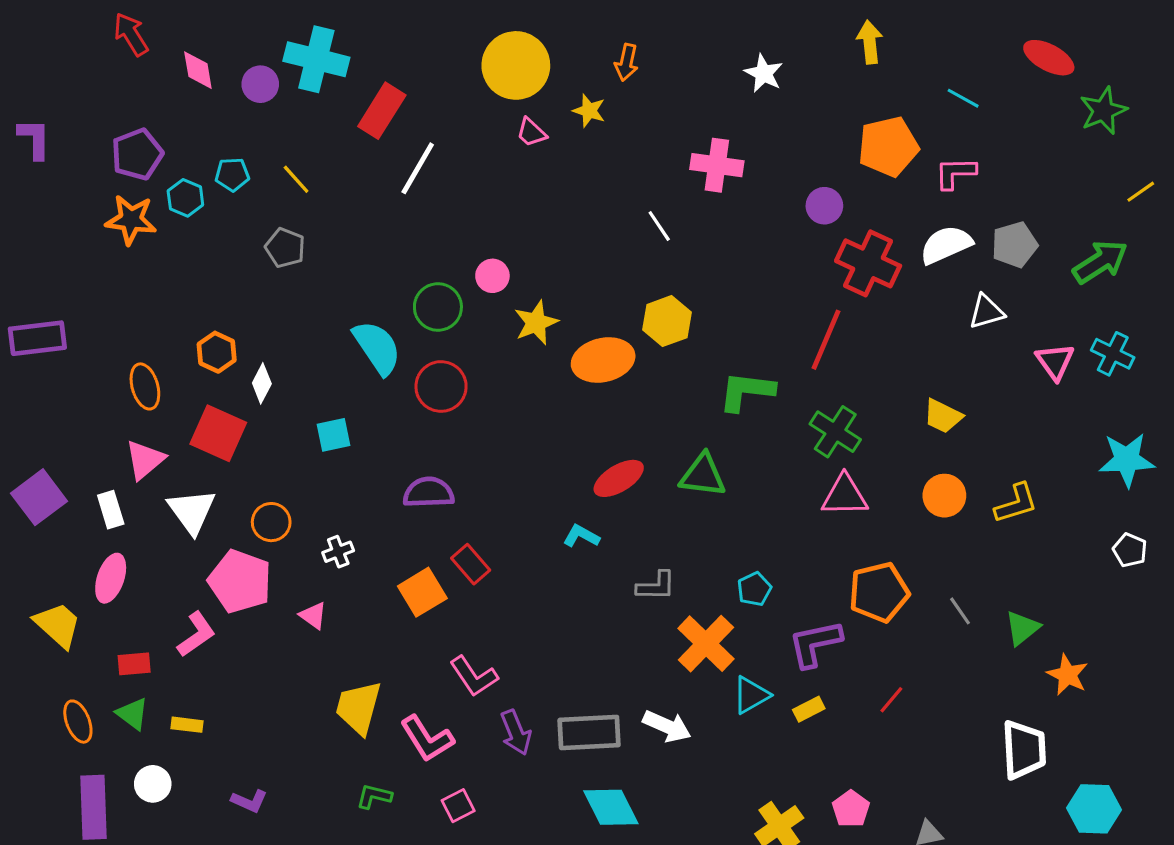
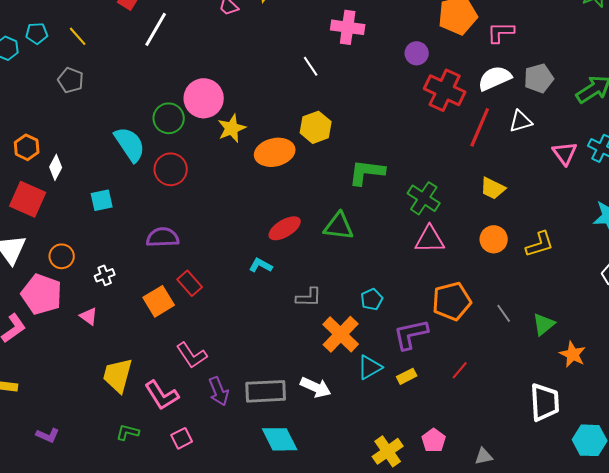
pink circle: (492, 276) -> (204, 98), size x1.8
red line: (826, 340) -> (480, 127), moved

